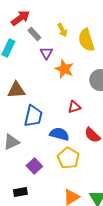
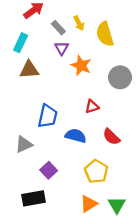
gray rectangle: (34, 34) -> (58, 28), moved
brown triangle: (16, 90) -> (29, 70), moved
yellow pentagon: (68, 158) -> (96, 171), moved
black rectangle: (20, 192) -> (34, 198), size x1.5

